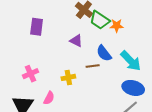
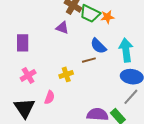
purple rectangle: (37, 27) -> (23, 43), moved
purple triangle: (76, 41) -> (62, 28), moved
cyan arrow: (131, 61) -> (126, 50), turned -135

